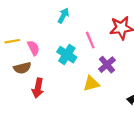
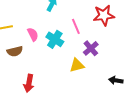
pink semicircle: (33, 48) -> (33, 34), moved
red arrow: (38, 88) -> (29, 83), moved

